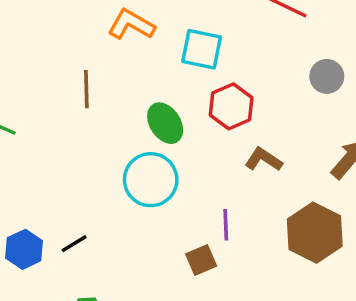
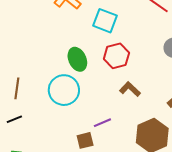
brown line: (86, 89) -> (17, 88), moved
purple line: (226, 225) -> (102, 123), turned 60

